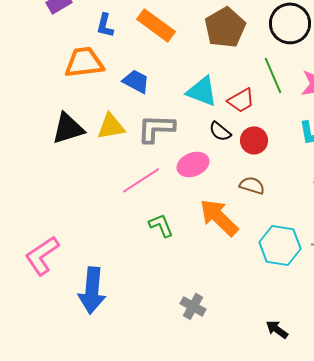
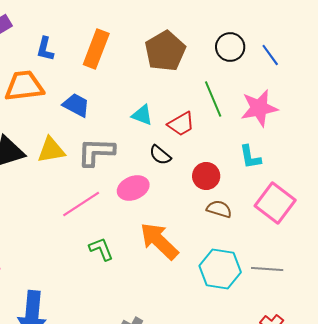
black circle: (290, 23) -> (230, 47), size x0.7
orange rectangle: (156, 25) -> (96, 49), turned 75
cyan triangle: (202, 91) -> (142, 115), size x0.7
red circle: (254, 140) -> (206, 176), moved
brown semicircle: (252, 185) -> (219, 209), moved

